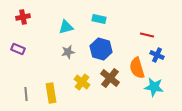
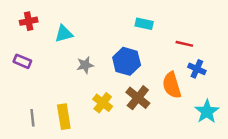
cyan rectangle: (99, 19) -> (144, 24), moved
cyan triangle: (66, 27) -> (64, 34), moved
cyan star: (154, 87) -> (207, 112), moved, turned 30

